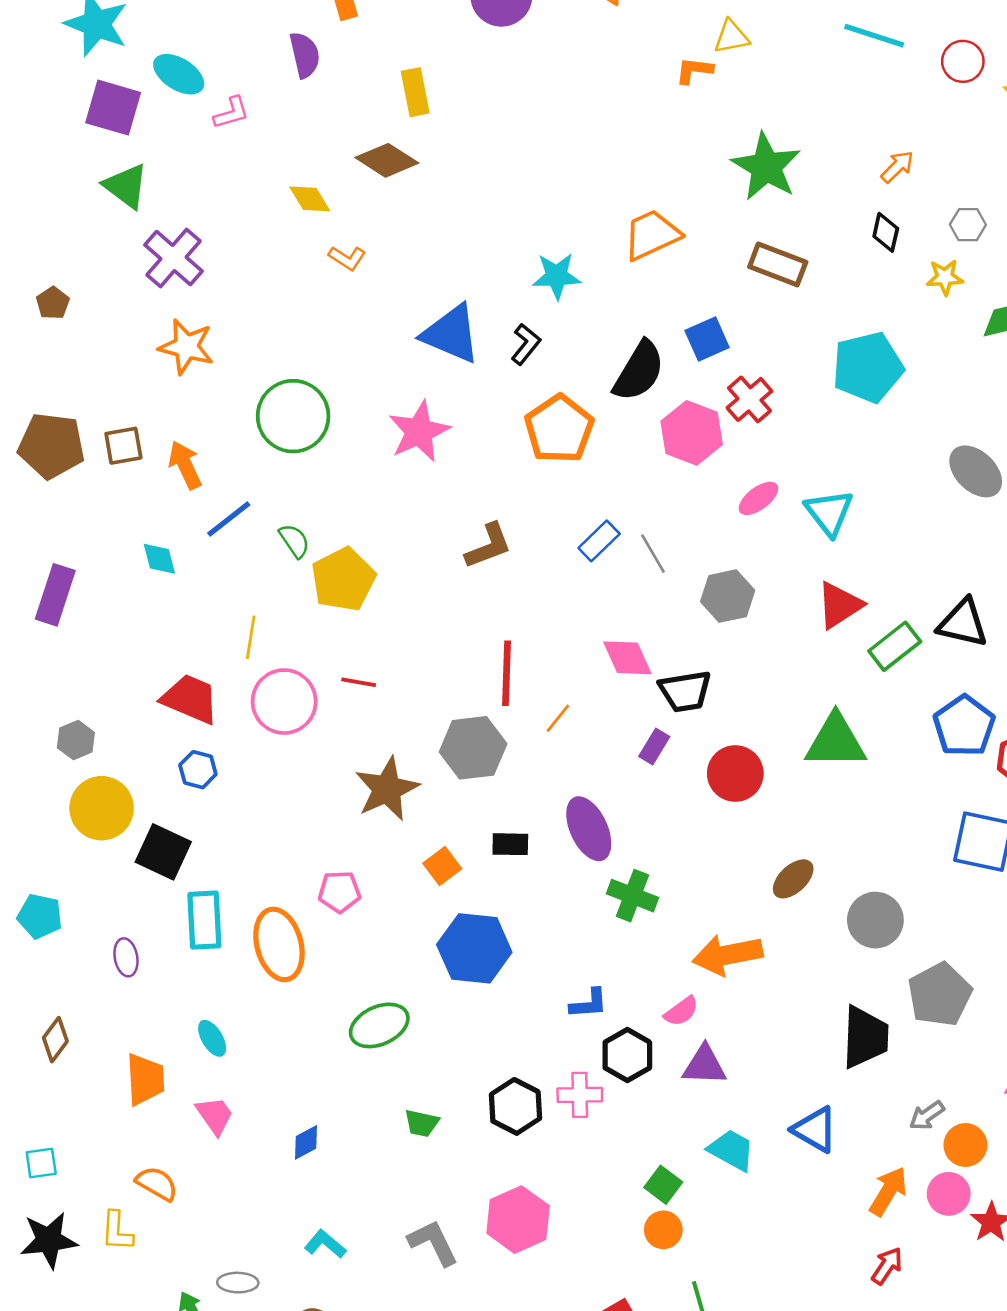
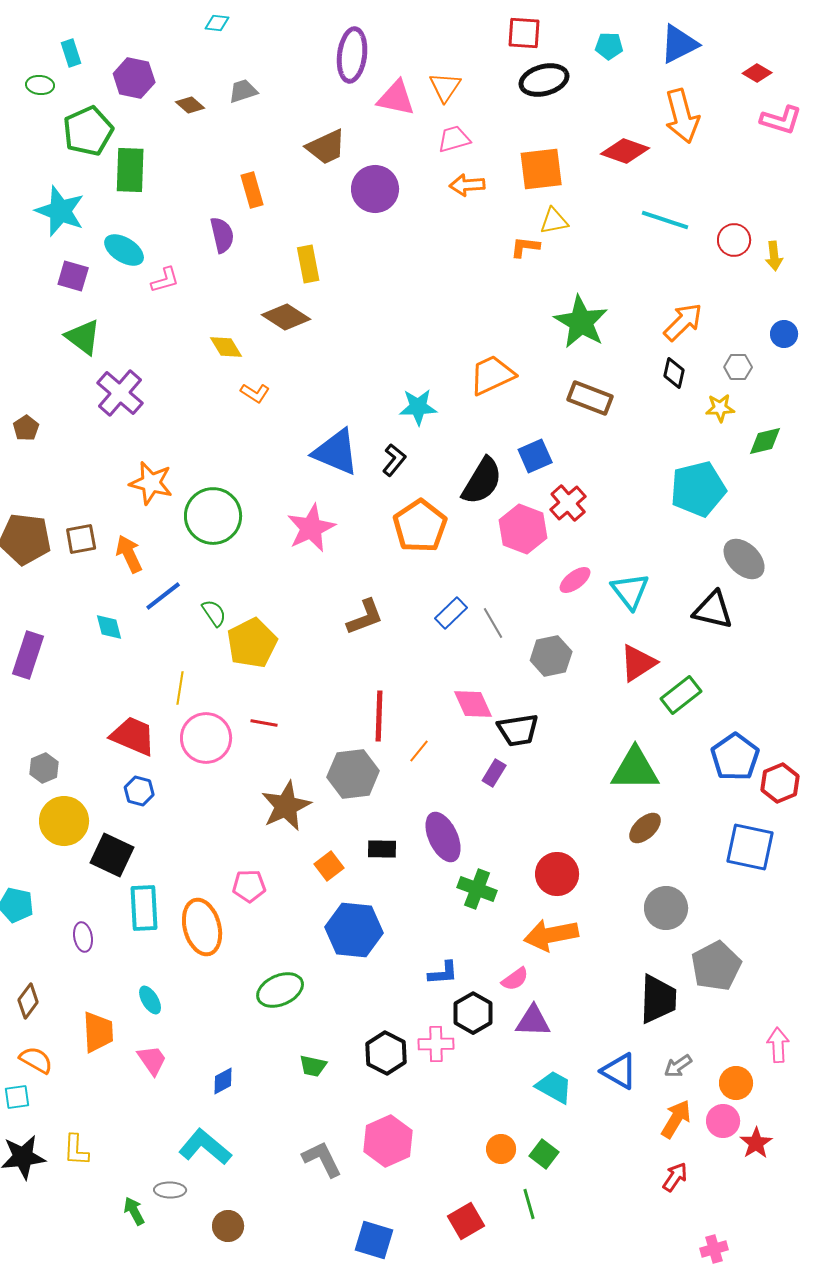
purple square: (113, 108) -> (73, 276), size x0.7
orange arrow: (897, 167) -> (683, 322), size x1.5
orange star: (186, 347) -> (151, 483), moved
cyan pentagon: (868, 367) -> (698, 489), moved
black triangle: (963, 623) -> (713, 610), moved
red circle: (735, 773) -> (557, 874), moved
brown ellipse: (793, 879) -> (645, 828), moved
gray arrow: (927, 1115) -> (678, 1066), moved
orange semicircle: (157, 1184) -> (36, 1060), moved
green square: (663, 1185) -> (544, 1154), moved
cyan L-shape: (325, 1244) -> (205, 1147), moved, size x1.6

